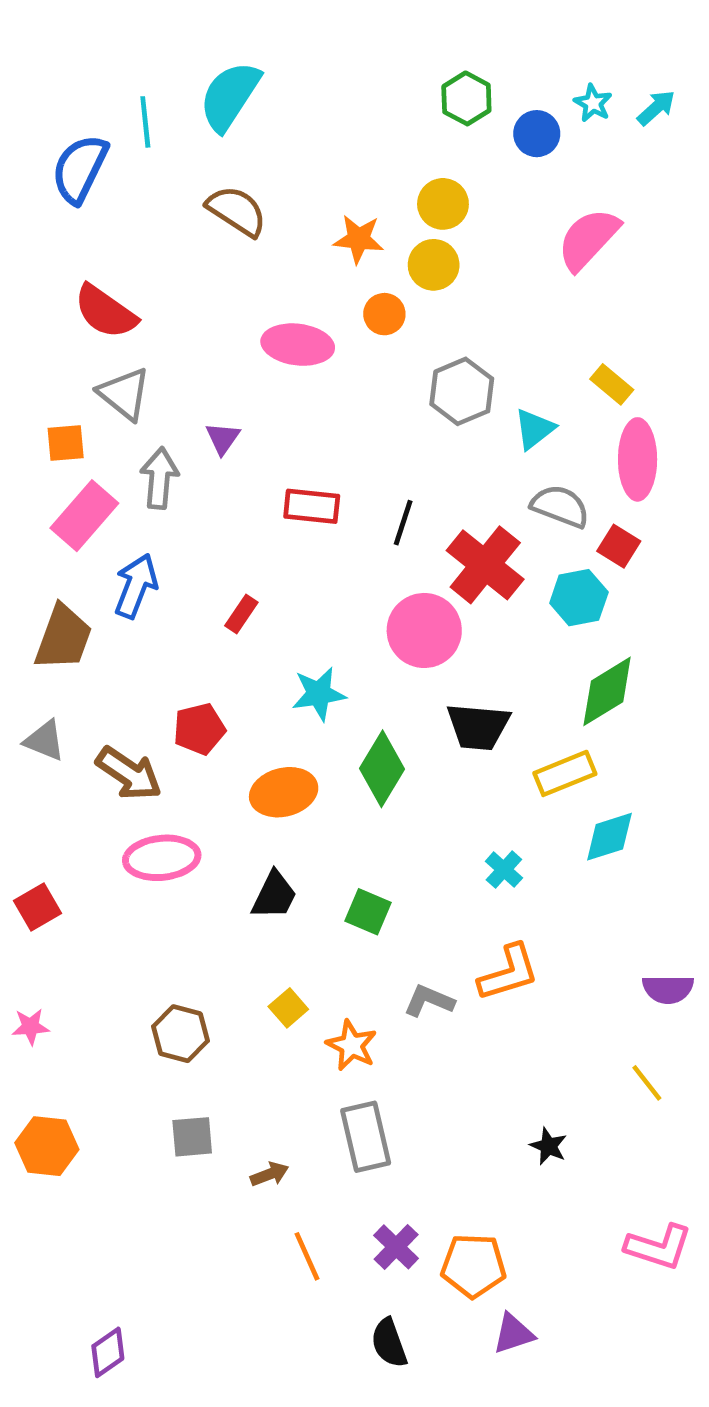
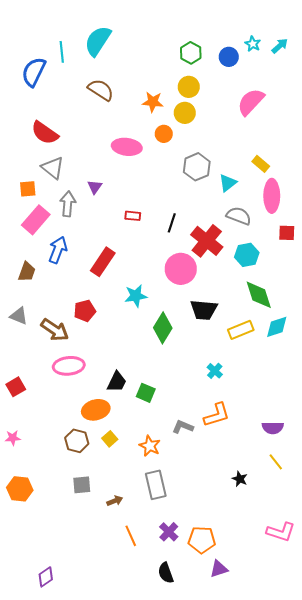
green hexagon: (466, 98) -> (191, 53), moved
red rectangle: (312, 506) -> (133, 216), size x0.7
red square: (619, 546) -> (287, 233), moved, turned -30
red rectangle: (241, 614) -> (103, 262), size x1.8
brown trapezoid: (63, 638) -> (27, 272), size x0.7
green diamond: (607, 691) -> (259, 295), turned -76
orange ellipse: (284, 792) -> (96, 410), moved
cyan diamond: (609, 837) -> (277, 327), moved
green square: (368, 912) -> (146, 393), moved
purple semicircle: (668, 989) -> (273, 428), moved
yellow square: (288, 1008) -> (110, 439), moved
black star: (548, 1146) -> (240, 479), moved

